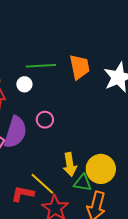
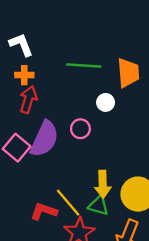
white circle: (24, 84) -> (106, 102), moved
green triangle: (83, 183) -> (99, 205), moved

